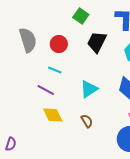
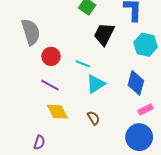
red circle: (59, 44) -> (51, 56), moved
cyan line: (55, 70) -> (83, 64), moved
purple semicircle: (11, 144) -> (39, 142), moved

